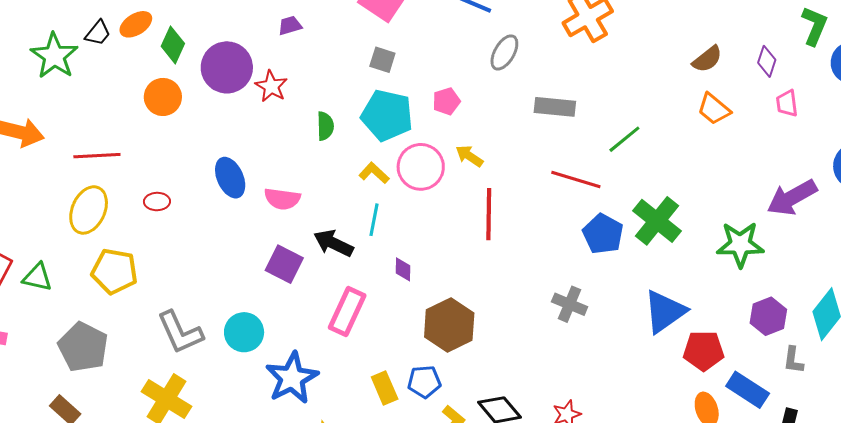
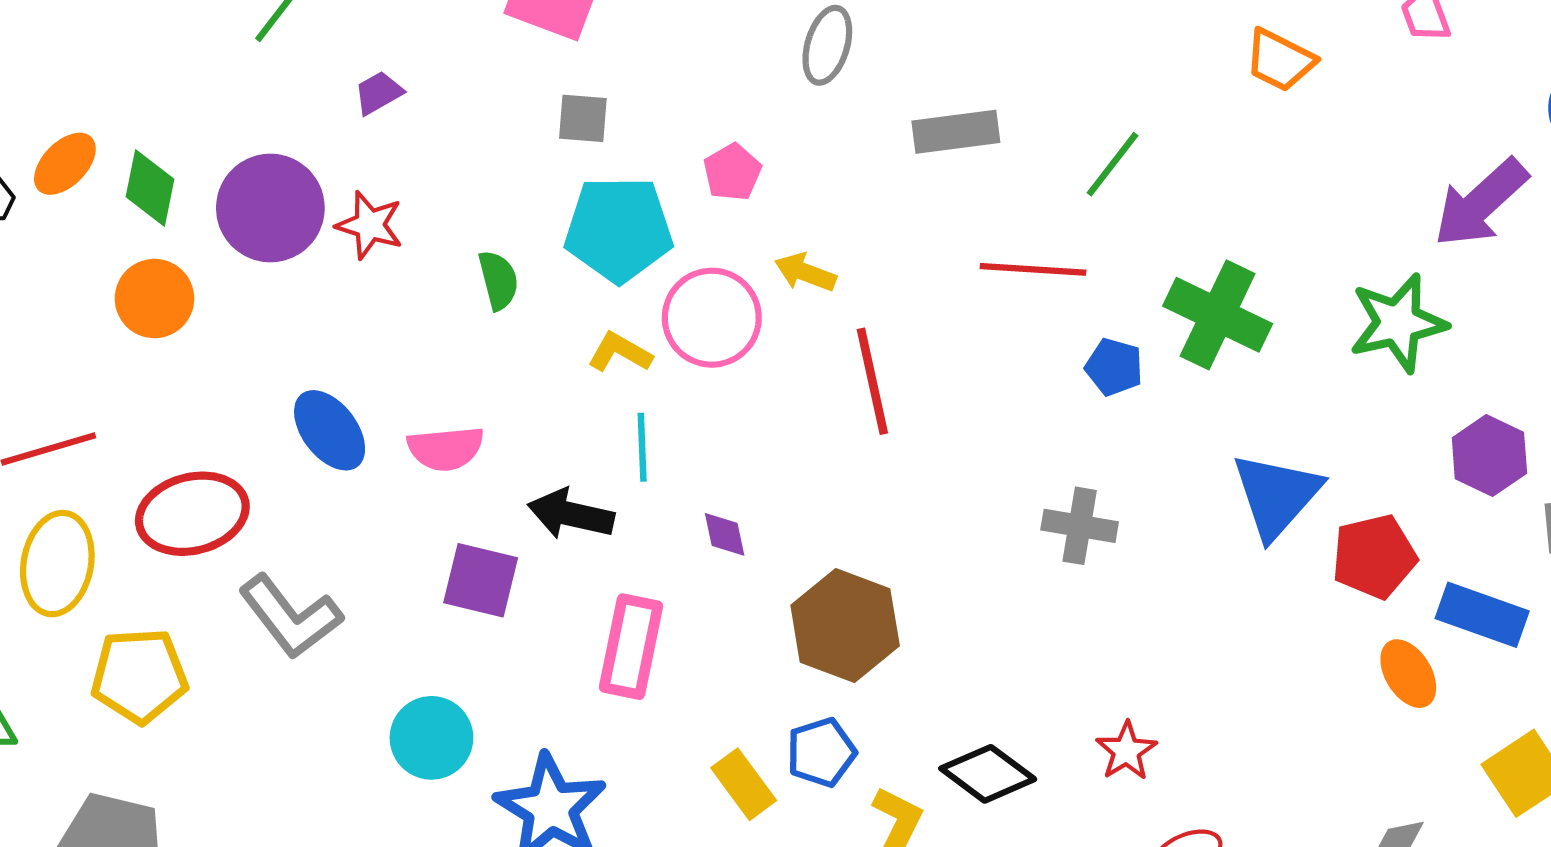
red ellipse: (157, 202) -> (192, 514), size x2.0
blue pentagon: (603, 234) -> (1114, 367), size x0.7
gray L-shape: (180, 332) -> (290, 617), moved

